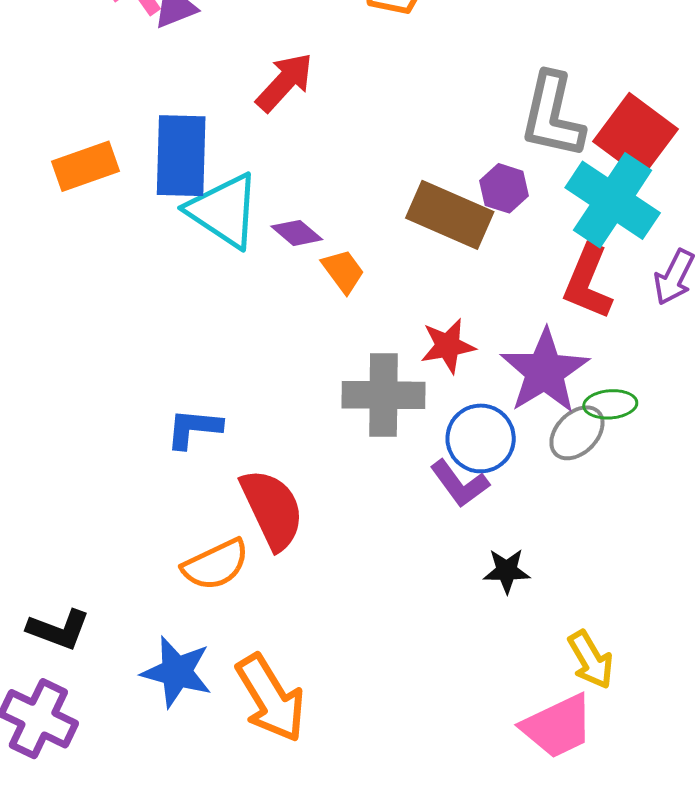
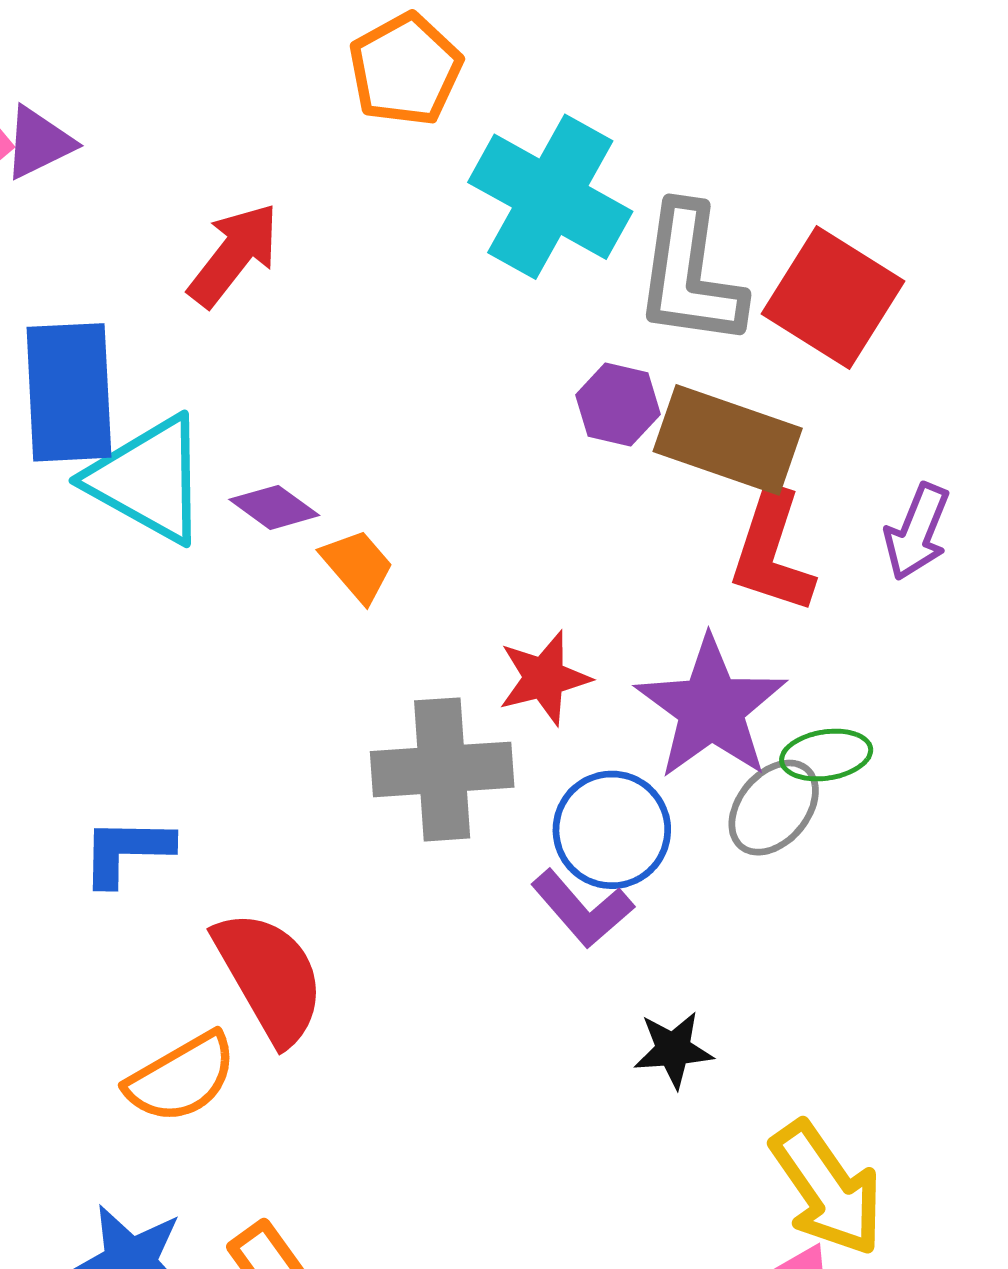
cyan cross: (613, 200) -> (550, 197), moved
brown rectangle: (450, 215) -> (728, 440), moved
yellow arrow: (591, 660) -> (827, 1189), size x1.4

